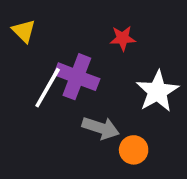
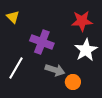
red star: (123, 38) -> (82, 21), moved, size x1.5
white line: (48, 88) -> (16, 68), moved

